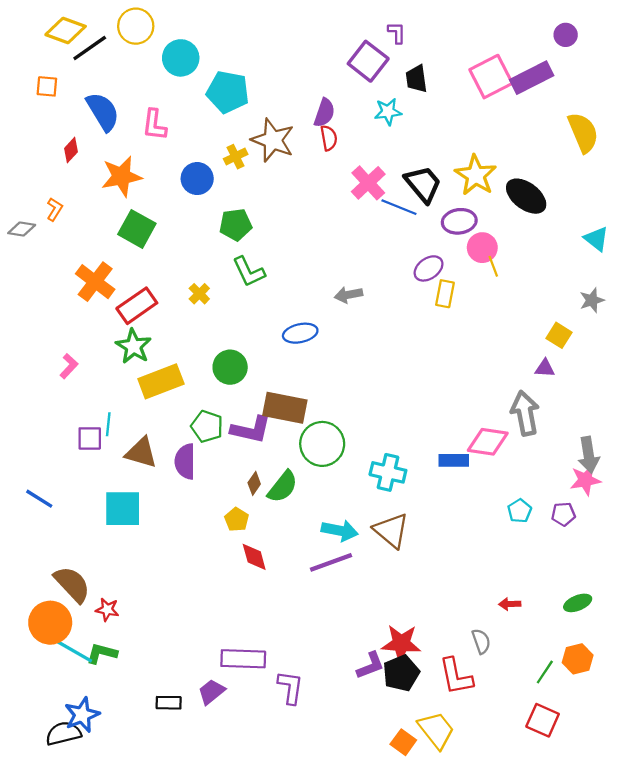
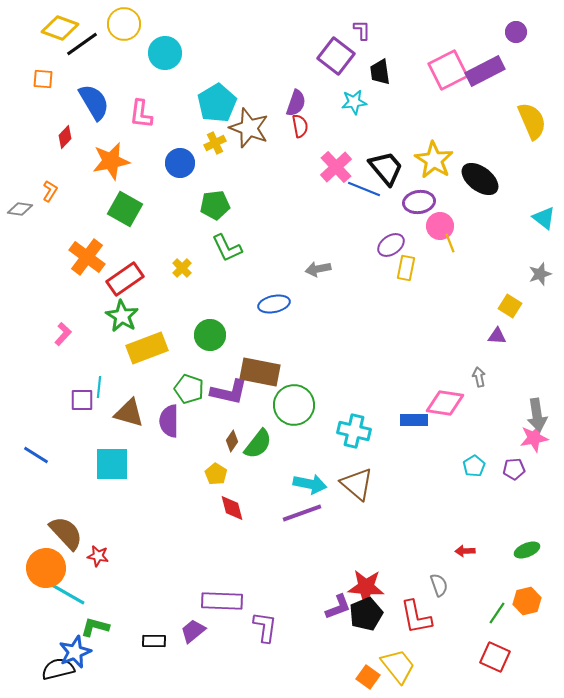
cyan pentagon: (228, 92) -> (217, 103), moved, turned 30
gray arrow: (525, 413) -> (479, 377), size x0.5
green L-shape: (102, 653) -> (95, 627), moved

